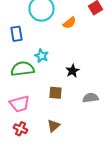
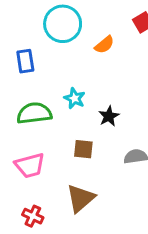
cyan star: (42, 56) -> (75, 98), moved
brown triangle: (54, 126) -> (80, 198), size x1.5
red cross: (20, 129) -> (33, 216), moved

